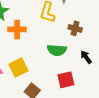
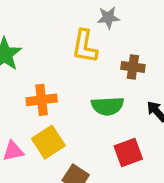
orange cross: (17, 29) -> (42, 100), moved

